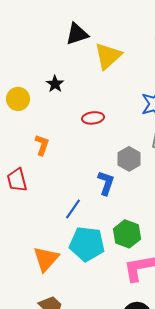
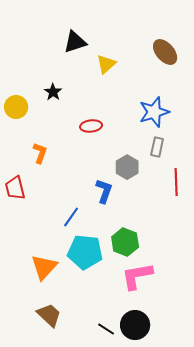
yellow triangle: (108, 56) -> (106, 64), size x0.7

